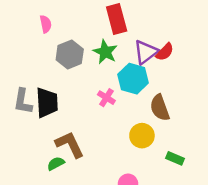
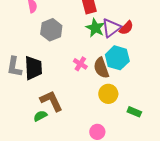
green star: (105, 52) -> (95, 28), moved
cyan hexagon: (133, 79) -> (117, 58), moved
brown semicircle: (160, 108) -> (101, 68), moved

